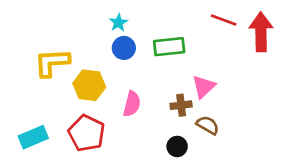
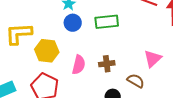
pink triangle: (204, 87) -> (153, 59), moved
brown cross: (181, 105) -> (107, 64), moved

